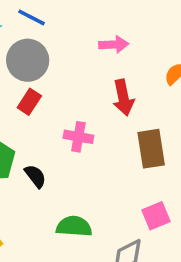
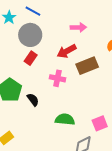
red arrow: (123, 98) -> (67, 51), moved, turned 72
brown rectangle: (151, 149) -> (87, 66), moved, turned 75
green semicircle: (74, 226) -> (65, 119), moved

